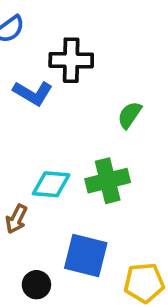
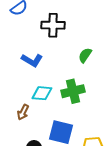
blue L-shape: (33, 93) -> (32, 60), moved

